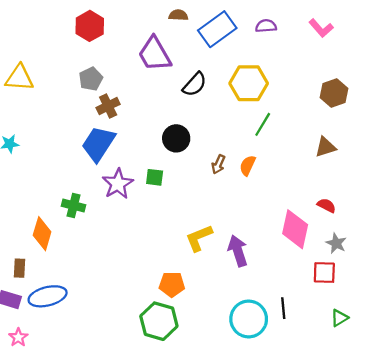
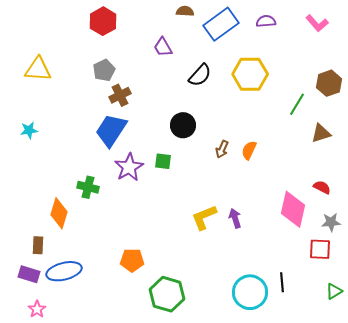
purple trapezoid: (155, 54) -> (163, 47), size x0.6
green line: (263, 124) -> (297, 104), moved
gray star: (336, 243) -> (331, 222), turned -30
purple arrow: (238, 251) -> (235, 218), moved, size x0.7
orange pentagon: (172, 284) -> (132, 260), moved

